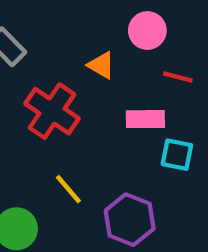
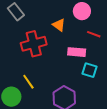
red cross: (52, 111) -> (34, 44), turned 35
yellow line: (68, 189) -> (28, 82), moved

